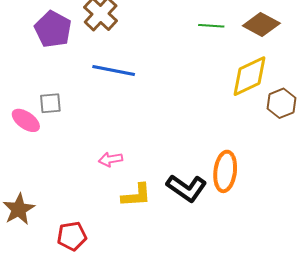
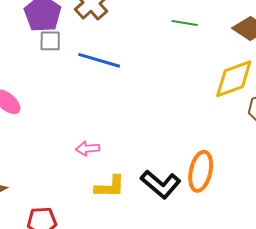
green line: (211, 26) -> (185, 23), moved
gray square: (50, 103) -> (50, 41), moved

